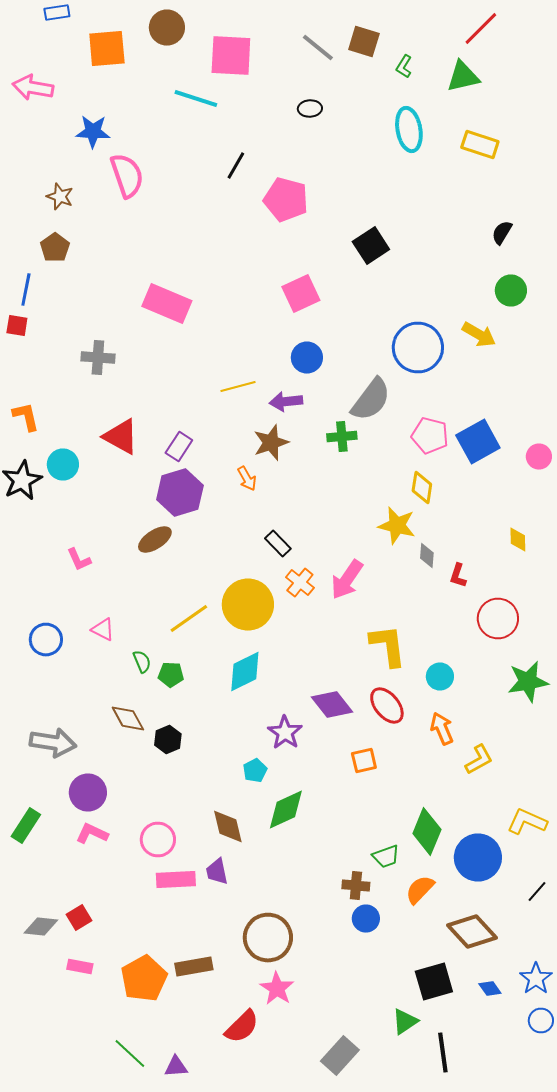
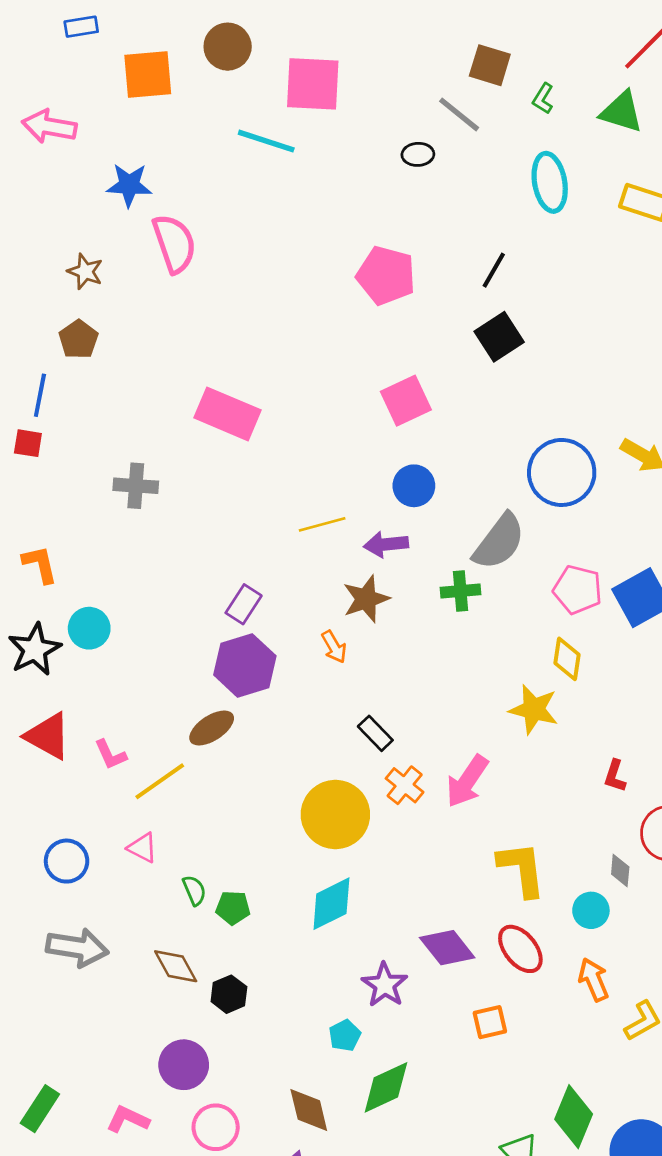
gray line: (318, 48) -> (459, 114), moved
green triangle: (463, 76) -> (622, 112), turned 30
black line: (236, 166) -> (494, 270), moved
red triangle: (121, 436) -> (48, 736), moved
gray diamond: (427, 556) -> (620, 870), moved
yellow line: (189, 618) -> (160, 781), moved
gray arrow: (53, 742) -> (77, 948), moved
purple circle: (88, 792) -> (184, 1065), moved

